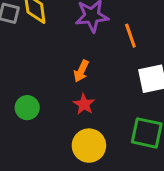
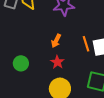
orange line: (130, 36) -> (86, 44), moved

